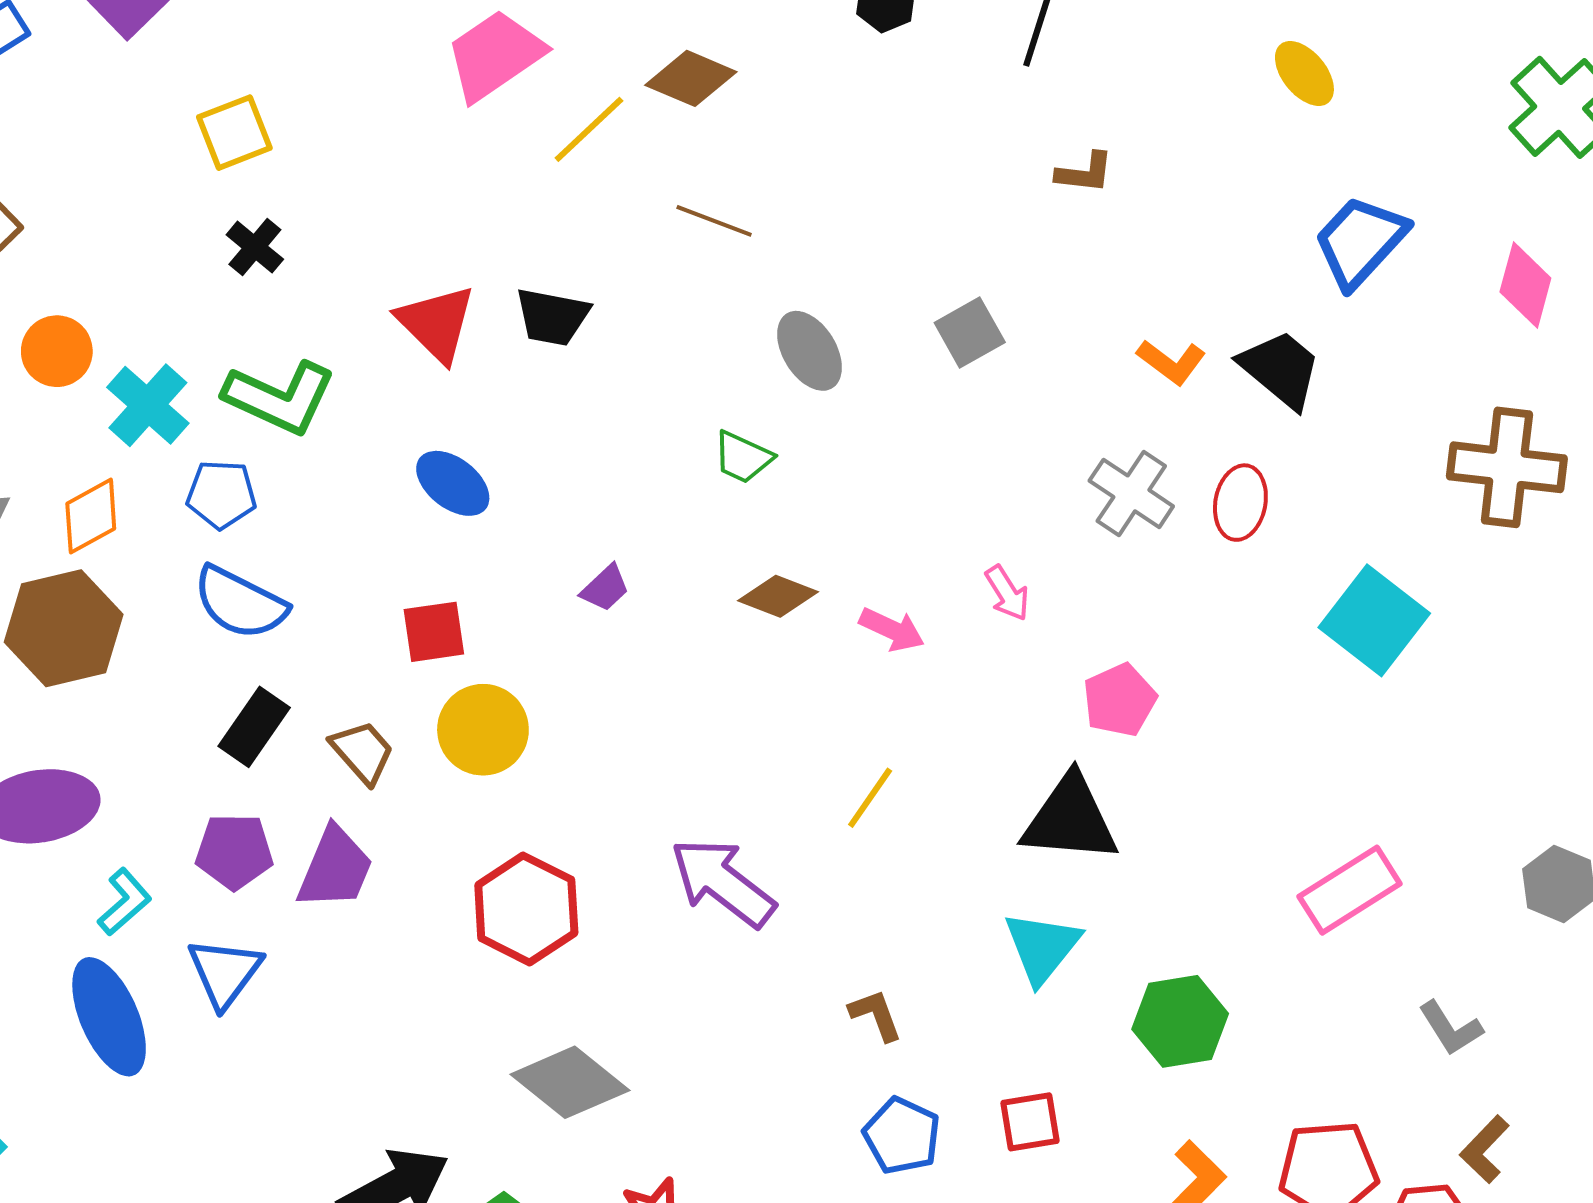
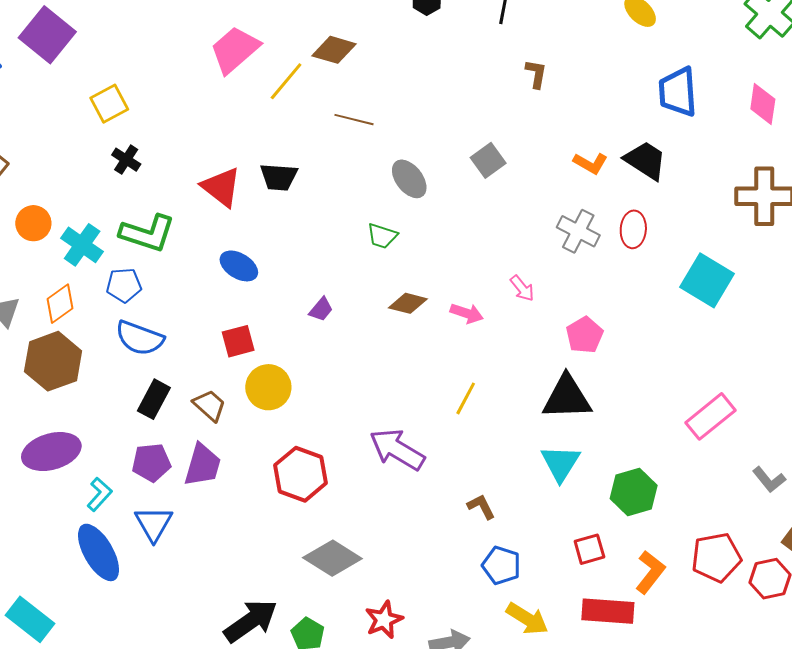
brown L-shape: (1085, 173) -> (536, 74), turned -80
blue trapezoid: (1360, 241) -> (678, 92), turned -40
red square: (1030, 1122) -> (589, 549), moved

